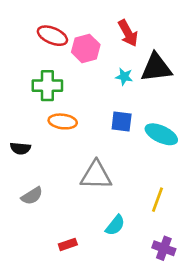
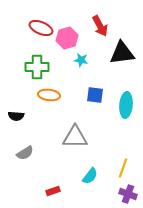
cyan star: (124, 77) -> (81, 60), moved
cyan ellipse: (161, 134) -> (126, 105), turned 70
yellow line: (157, 200) -> (123, 168), moved

